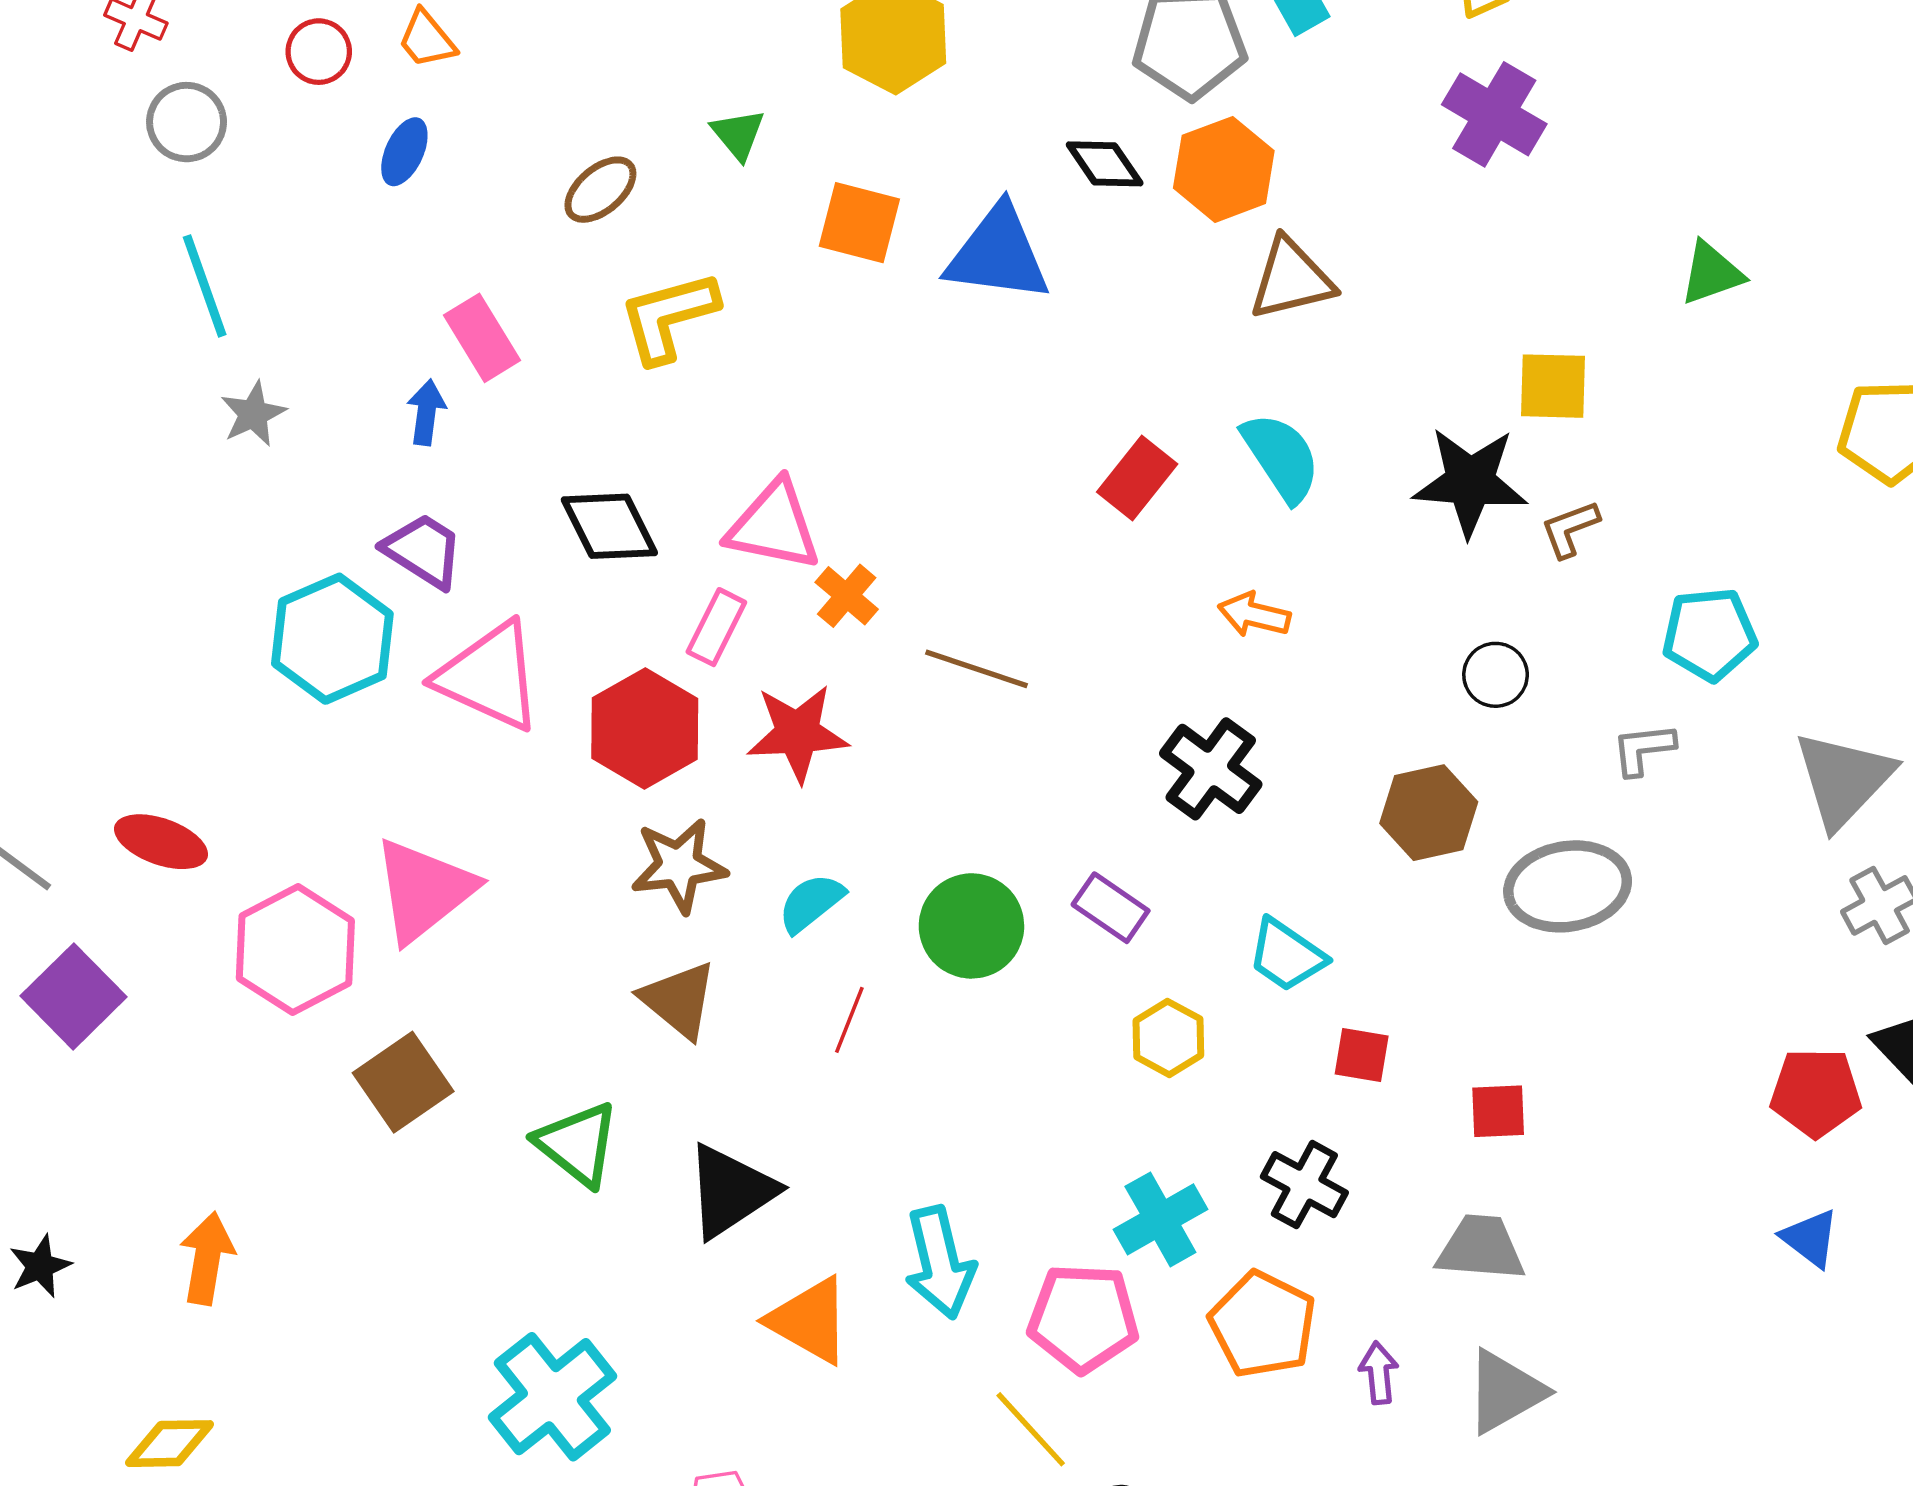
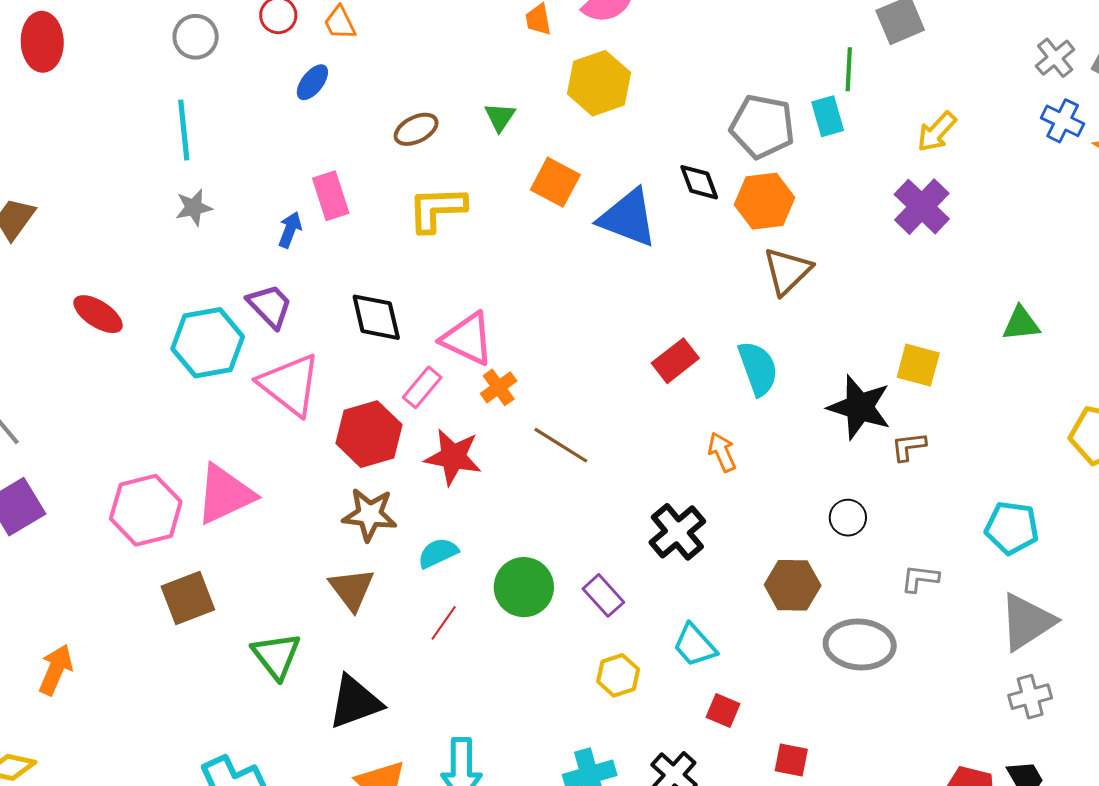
brown triangle: (1291, 279) -> (787, 271), turned -44
orange arrow: (1254, 615) -> (722, 452), turned 39
cyan pentagon: (1709, 634) -> (1012, 528), moved
red ellipse: (161, 842) -> (98, 314), moved

